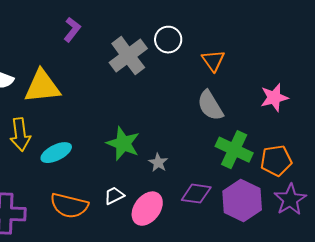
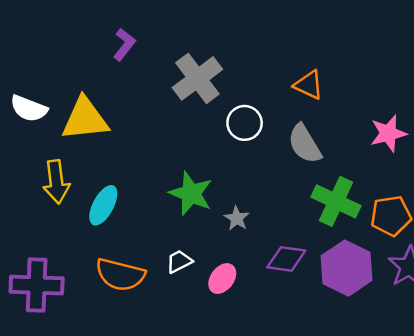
white circle: (168, 40) -> (245, 123), moved
orange triangle: (213, 61) -> (309, 85), turned -30
cyan ellipse: (56, 153) -> (103, 205), turned -36
pink ellipse: (147, 209) -> (222, 279), size x0.7

